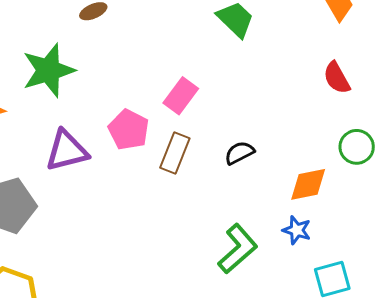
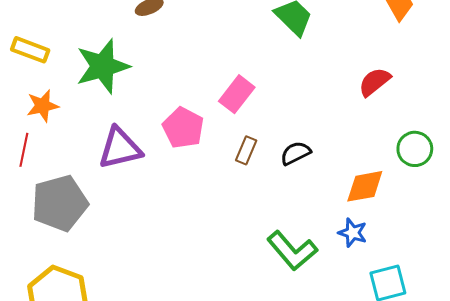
red semicircle: (337, 78) -> (375, 82), moved, turned 80
brown rectangle: (175, 153) -> (246, 150), moved, size x0.7
green L-shape: (238, 249) -> (292, 251), turned 90

